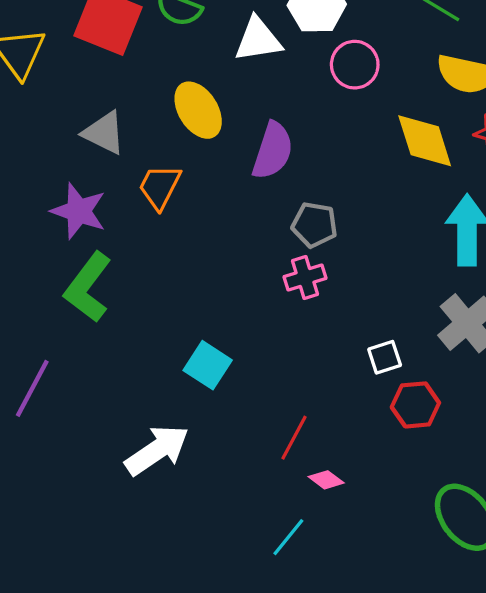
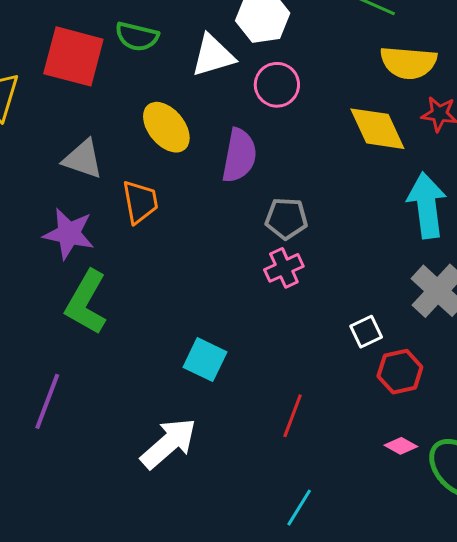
pink circle: (355, 65) -> (277, 85), moved
orange trapezoid: (160, 187) -> (140, 202), turned 150
pink diamond: (326, 480) -> (401, 446), moved

